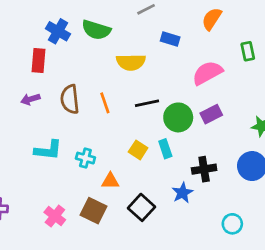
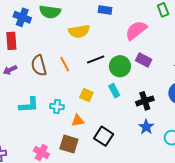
purple rectangle: (211, 114) -> (144, 60), turned 63
yellow square: (138, 150) -> (86, 95), moved
blue star: (183, 193) -> (146, 127), moved

